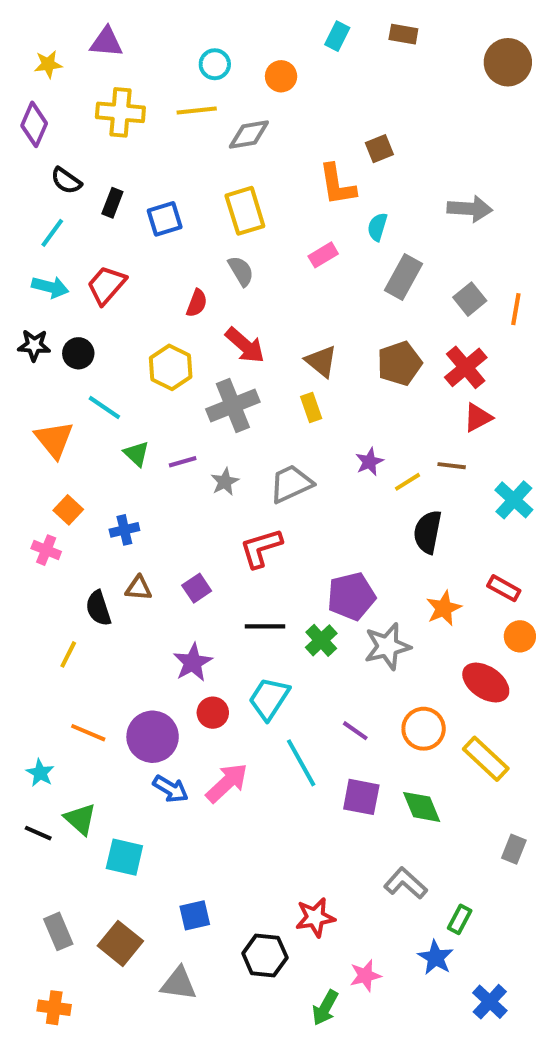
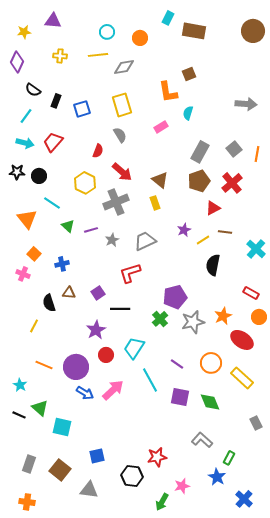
brown rectangle: (403, 34) -> (194, 31), moved, size x1.6
yellow cross: (120, 112) -> (60, 56), size x0.6
gray arrow: (470, 209) -> (246, 104), moved
gray rectangle: (403, 277) -> (200, 152), moved
red triangle: (478, 418) -> (213, 208), moved
orange star: (444, 608) -> (223, 316), moved
black line: (265, 626) -> (120, 309), moved
gray rectangle: (514, 849) -> (256, 423), turned -48
gray rectangle: (58, 931) -> (29, 464), turned 42

